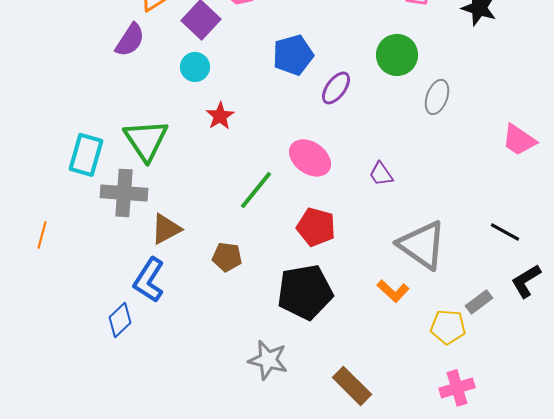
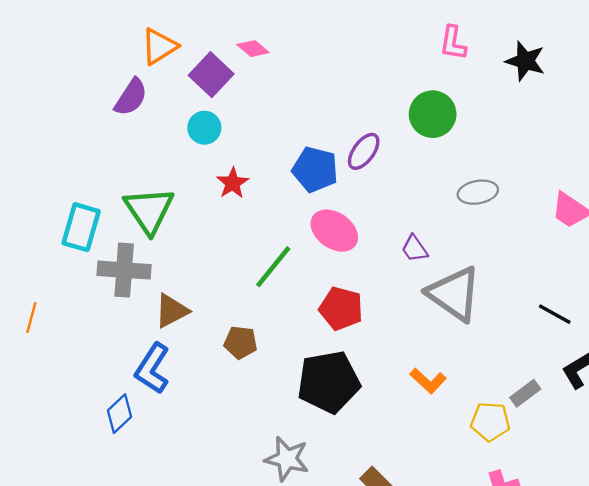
blue pentagon: (293, 55) -> (315, 170), moved, turned 30
gray ellipse: (437, 97) -> (478, 192), moved, turned 60
gray triangle: (422, 245) -> (454, 294), moved

